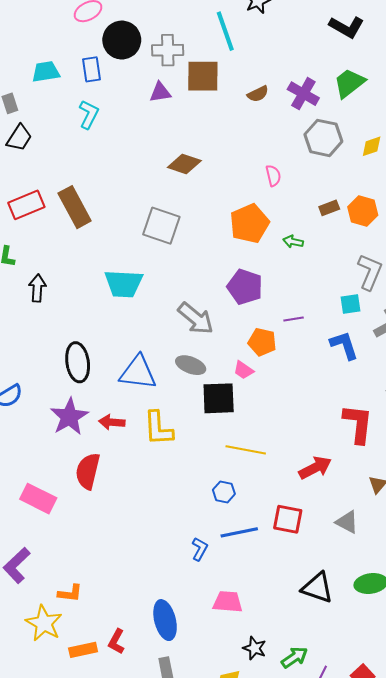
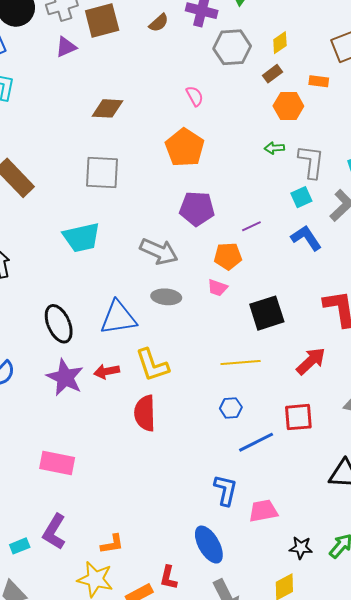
brown rectangle: (329, 208) -> (273, 74), moved
green arrow: (293, 242) -> (274, 148), moved
black square: (219, 398) -> (267, 313), moved
red semicircle: (88, 471) -> (145, 413), moved
blue L-shape: (200, 549) -> (226, 490), moved, size x1.4

